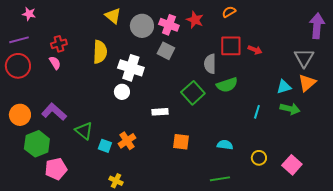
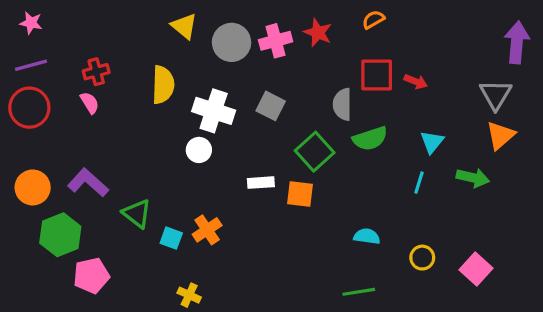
pink star: (29, 14) -> (31, 23), moved
pink cross: (169, 25) -> (276, 41), turned -36
gray square: (166, 51) -> (271, 106), moved
cyan triangle: (284, 87) -> (432, 142), moved, turned -35
orange square: (181, 142) -> (300, 194), moved

